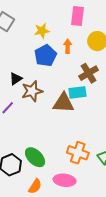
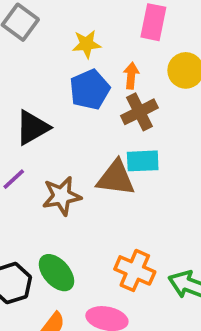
brown cross: (89, 73) -> (139, 112), moved
black triangle: (16, 79) -> (32, 128), size x1.5
brown star: (32, 91) -> (62, 196), moved

